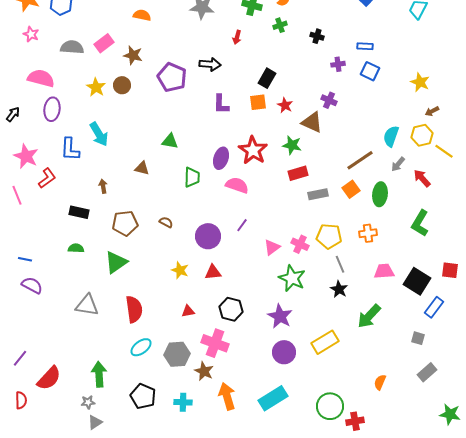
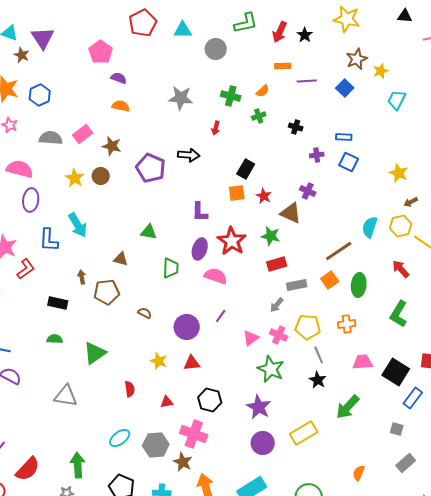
purple L-shape: (221, 104) -> (200, 212), moved
gray arrow: (398, 164) -> (277, 305), moved
brown pentagon: (125, 223) -> (107, 292), moved
red semicircle: (134, 309) -> (130, 389), moved, size x0.6

